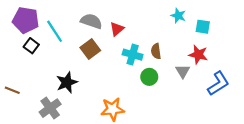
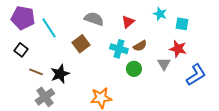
gray semicircle: (91, 21) -> (94, 19), moved
red triangle: (117, 29) -> (128, 22), moved
black square: (31, 46) -> (21, 50), moved
brown semicircle: (156, 51) -> (140, 46), turned -112
brown line: (12, 90) -> (36, 72), moved

